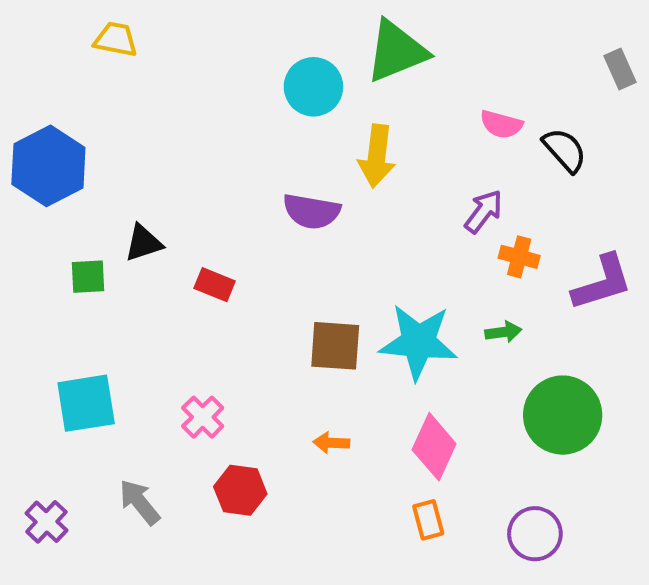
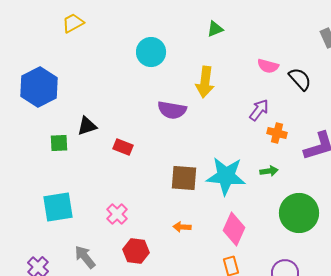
yellow trapezoid: (116, 39) -> (73, 23), turned -40
green triangle: (397, 51) -> (215, 29), size x0.5
cyan circle: (313, 87) -> (151, 52), moved

